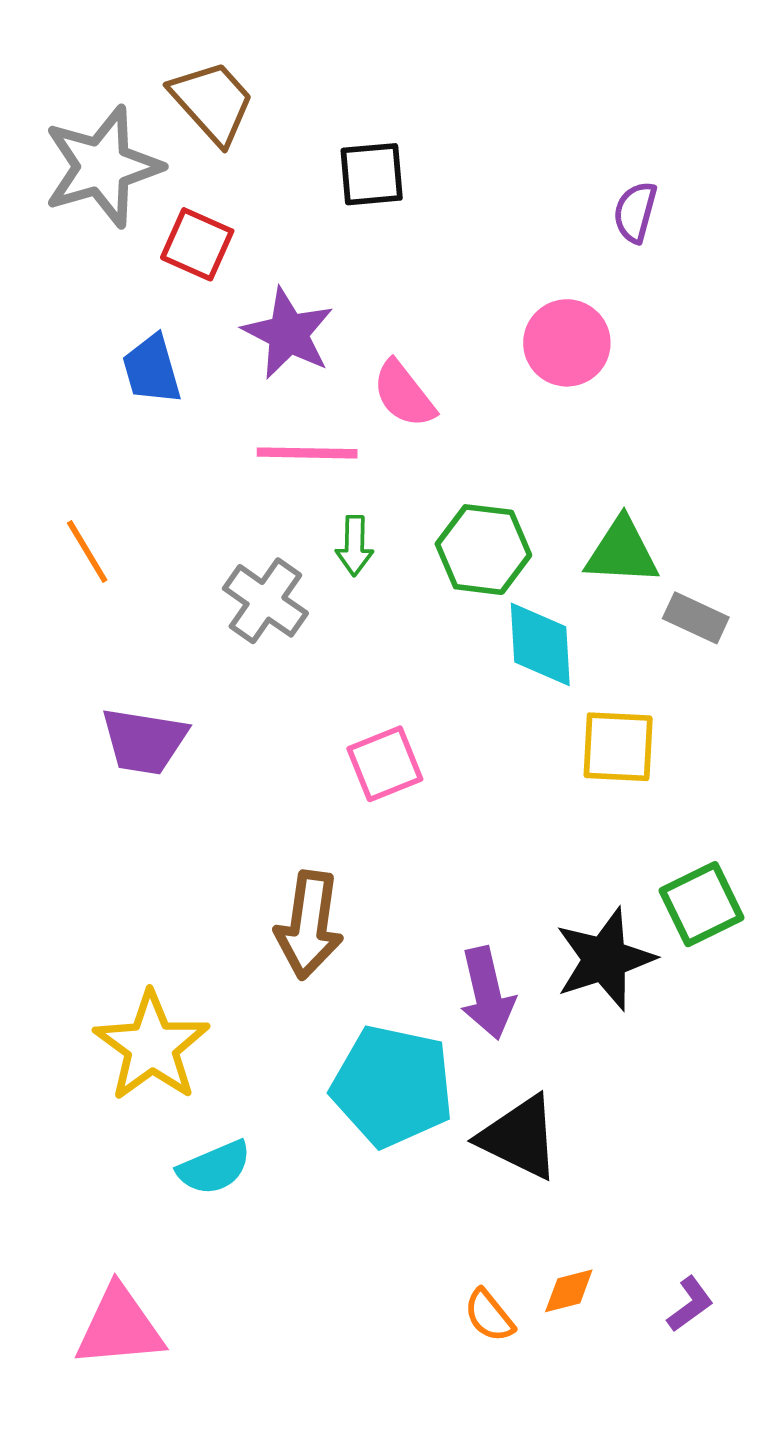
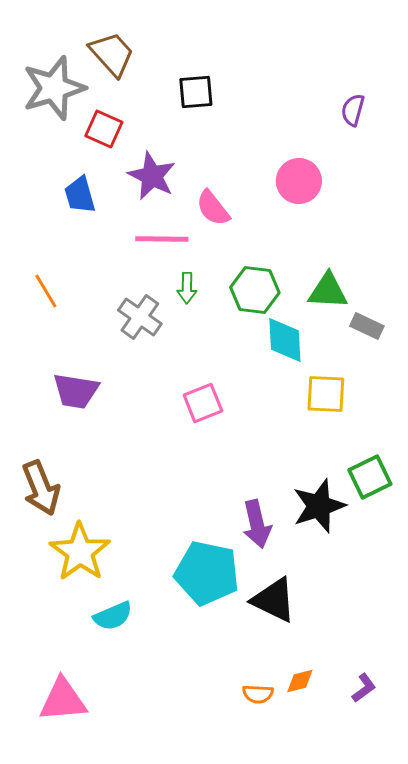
purple semicircle: (635, 212) -> (353, 110), moved
brown arrow: (309, 925) -> (41, 488), moved, turned -30
orange semicircle: (489, 1316) -> (258, 694), turned -48

